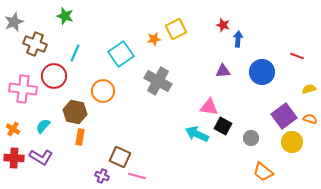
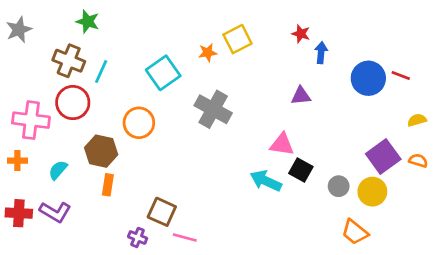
brown cross: (35, 44) -> (69, 61), moved
blue circle: (262, 72) -> (368, 78), moved
orange cross: (13, 129) -> (17, 161), moved, turned -32
yellow circle: (292, 142) -> (372, 192), moved

